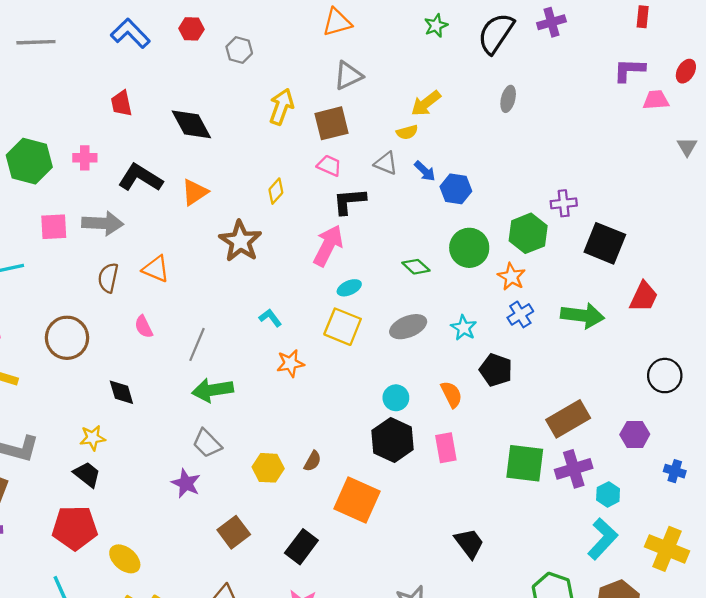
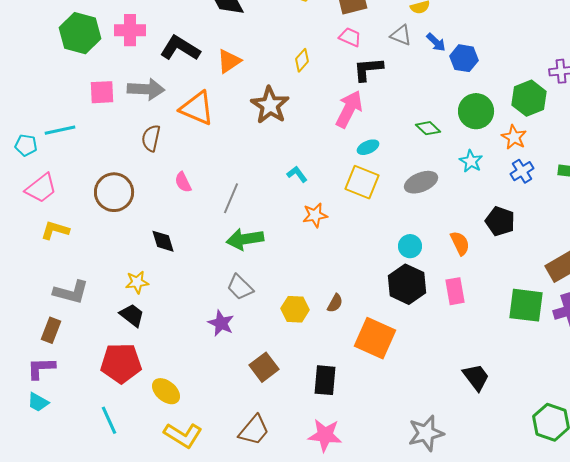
pink cross: (85, 158) -> (130, 30), size x1.4
orange triangle: (156, 269) -> (197, 108), moved, size x1.4
cyan star: (464, 328) -> (471, 161), moved
black rectangle: (301, 547) -> (325, 380), turned -32

